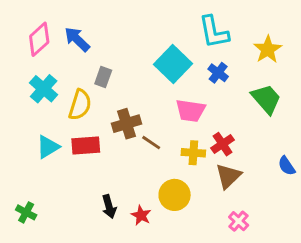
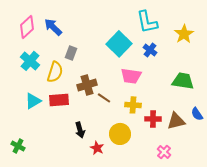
green trapezoid: (266, 99) -> (183, 81), moved, turned -40
red cross: (223, 144) -> (153, 119), moved, turned 35
brown triangle: (228, 176) -> (176, 121), moved, turned 30
black arrow: (109, 207) -> (80, 130), moved

